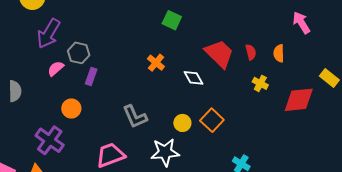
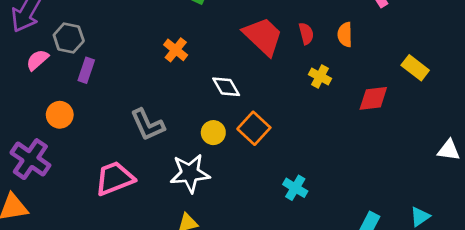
white diamond: (194, 78) -> (226, 87), moved
red diamond: (299, 100) -> (373, 98), size x0.7

